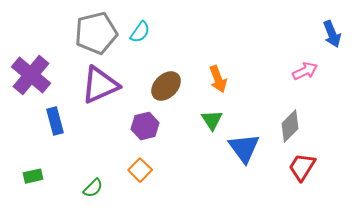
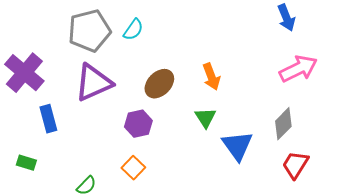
blue arrow: (332, 34) -> (286, 18), moved
pink arrow: (305, 71) -> (298, 69), size x1.5
green rectangle: (33, 176) -> (26, 163), moved, turned 30

